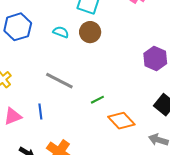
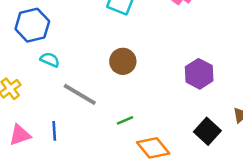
cyan semicircle: (61, 32) -> (50, 60), moved
brown circle: (90, 32) -> (123, 61), moved

